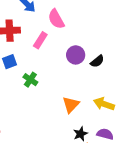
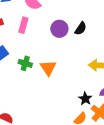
orange triangle: (71, 105) -> (48, 68), moved

